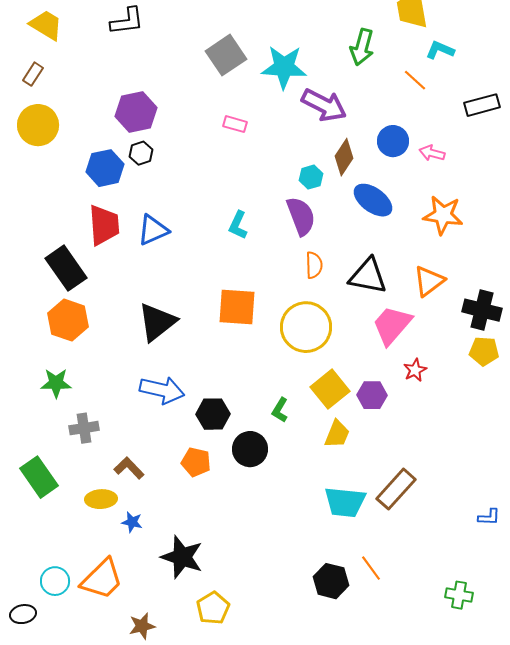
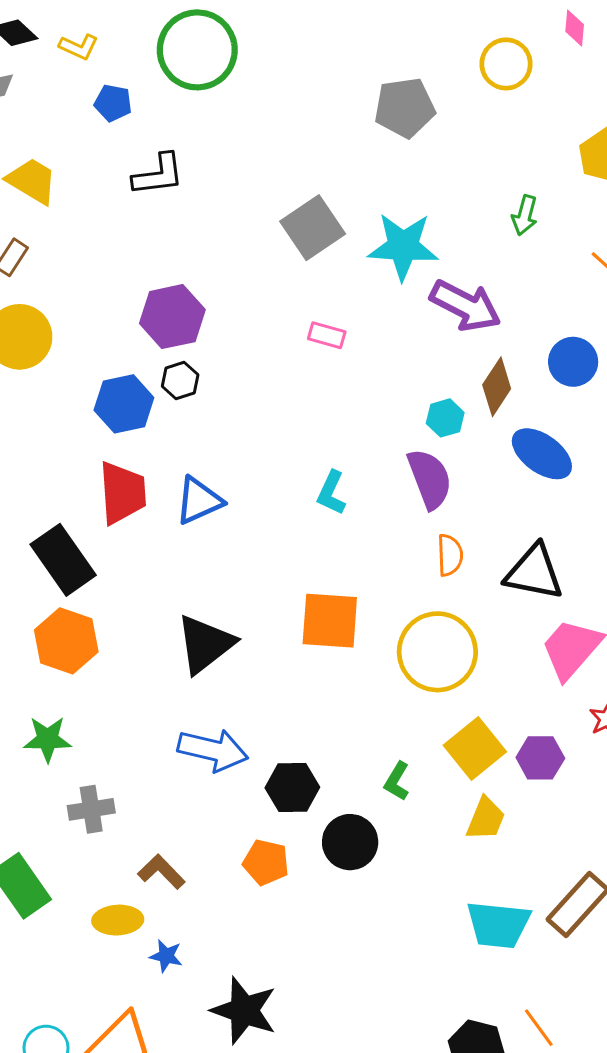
green arrow: (362, 47) -> (525, 215), size x0.7

